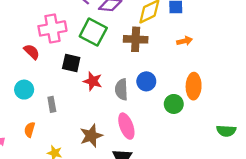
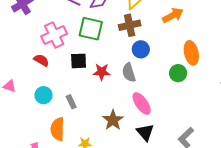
orange arrow: (185, 41) -> (173, 15), size x1.5
blue circle: (146, 81) -> (141, 49), moved
orange semicircle: (30, 130) -> (58, 129), size x1.6

